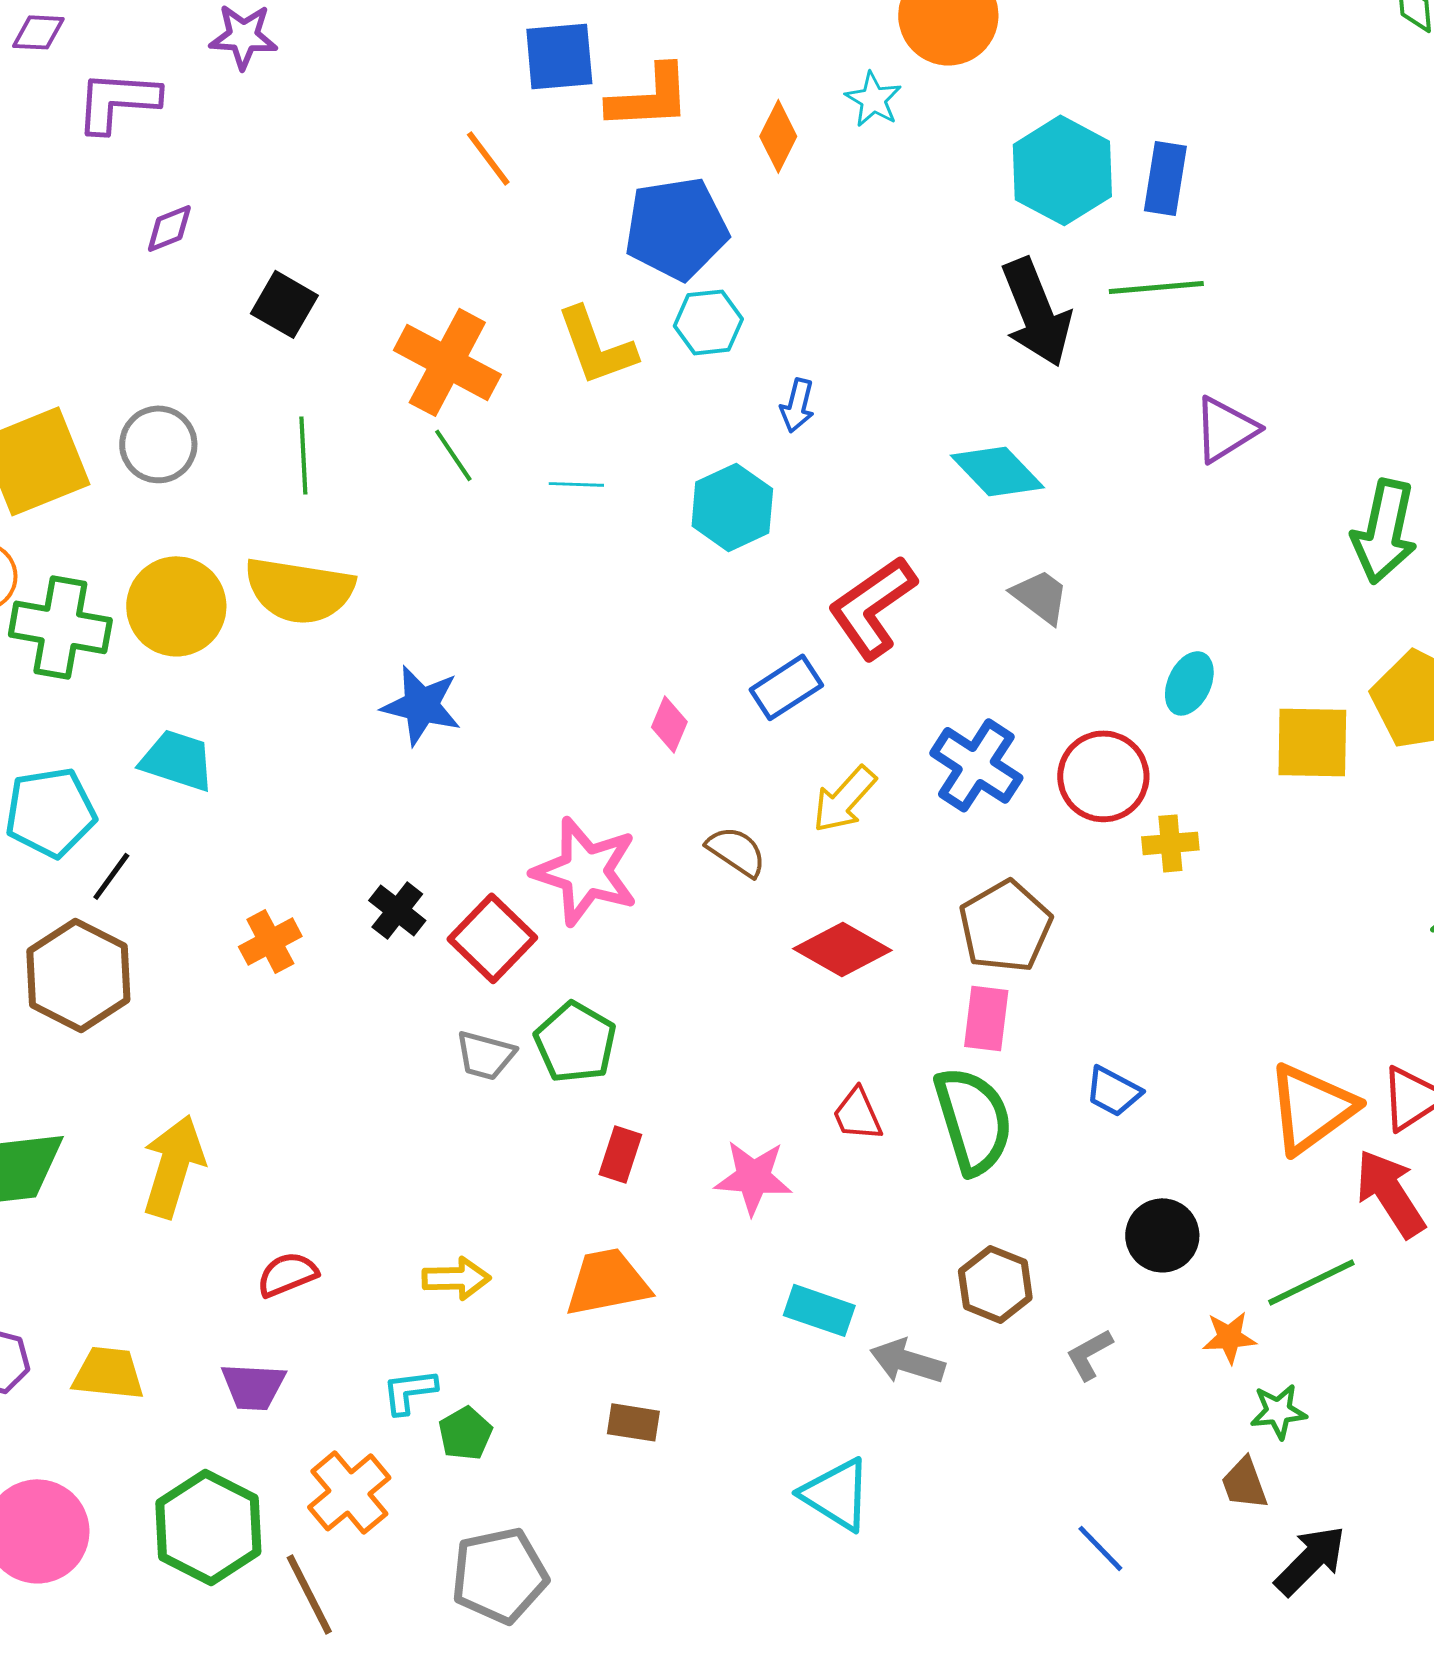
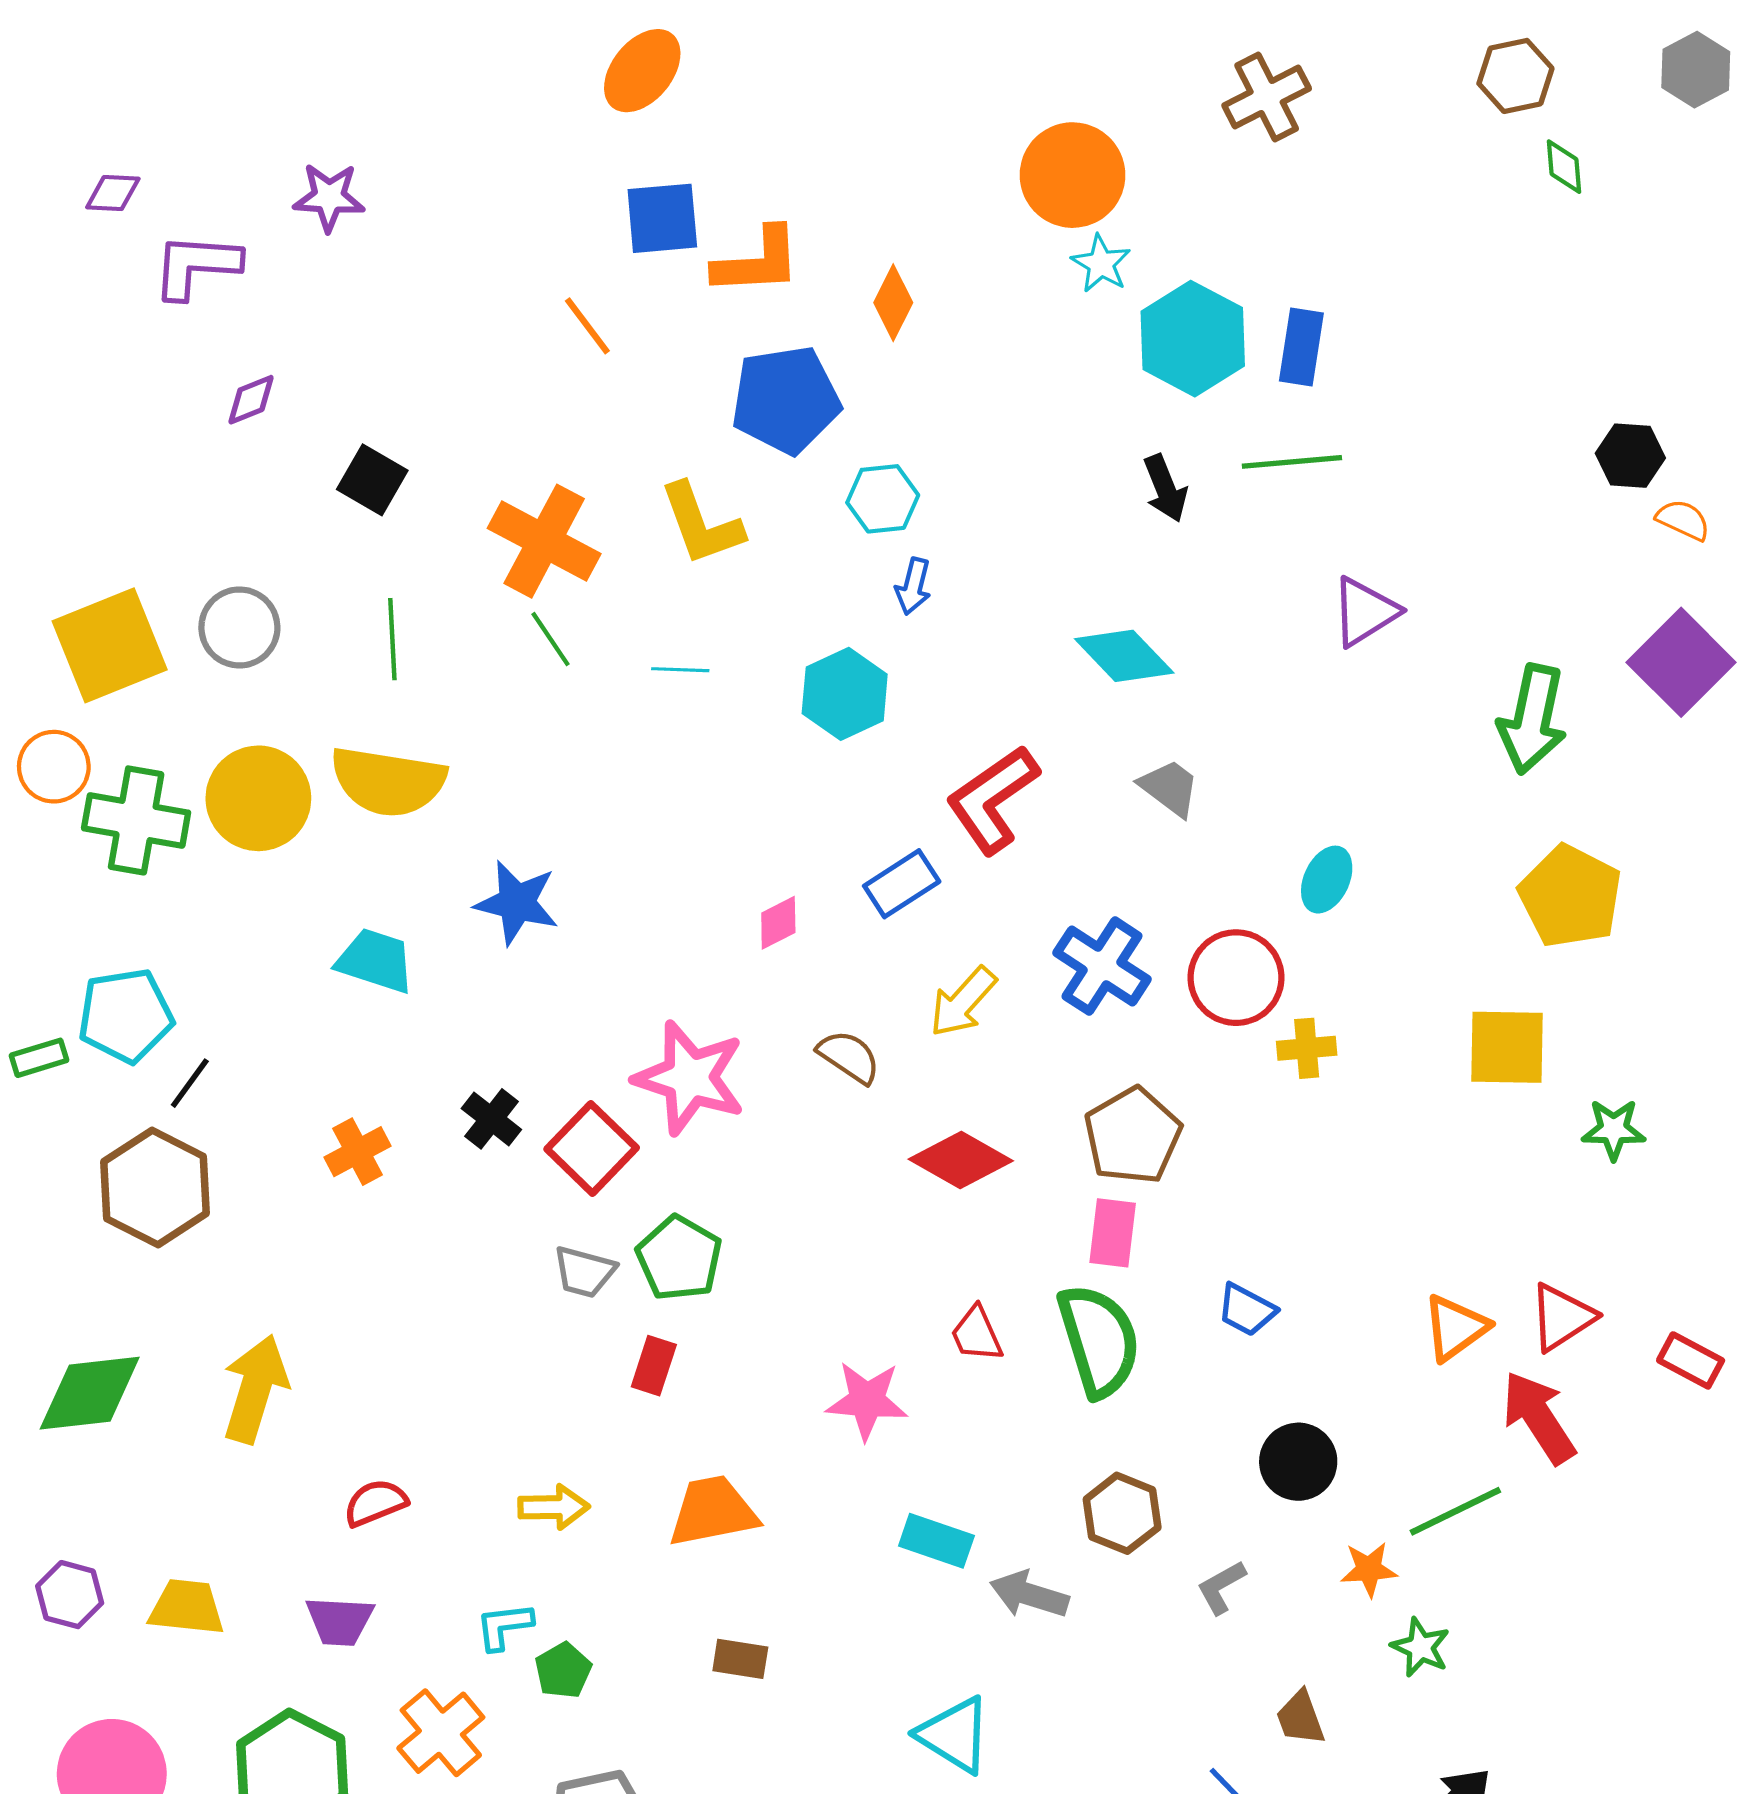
cyan star: (873, 99) -> (1101, 264), moved
black arrow: (1036, 312) -> (1165, 488), size x0.6
cyan hexagon: (708, 322) -> (883, 499), moved
pink diamond: (669, 724) -> (778, 923), turned 40
yellow square: (1312, 742) -> (1507, 1047), moved
cyan trapezoid: (177, 760) -> (375, 961), moved
orange triangle: (1311, 1108) -> (1455, 1328), size x0.7
red rectangle: (620, 1154) -> (654, 1366), moved
green star: (1278, 1411) -> (1421, 1647), turned 30
brown trapezoid: (1244, 1483) -> (1300, 1718), moved

